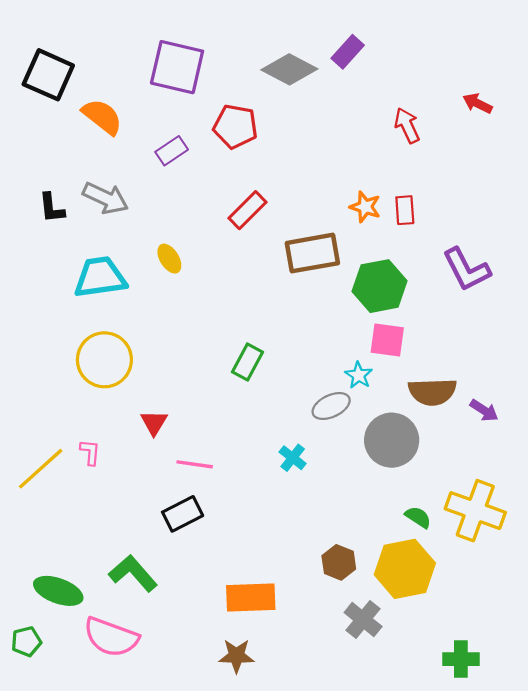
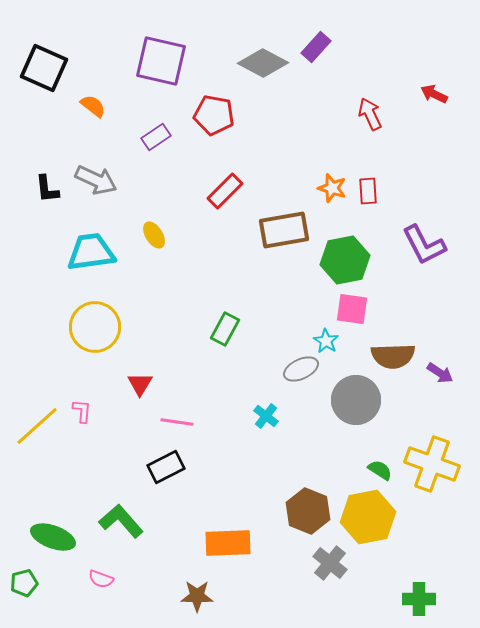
orange semicircle: (102, 117) -> (93, 106), size x0.7
brown hexagon: (339, 562) -> (308, 511), size x1.4
pink semicircle: (111, 637) -> (101, 579), size x0.5
brown star: (236, 656) -> (197, 596), moved

